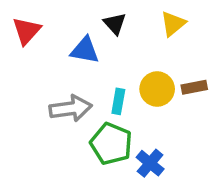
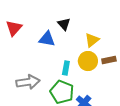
yellow triangle: (173, 24) -> (92, 40), moved
gray arrow: (71, 108) -> (28, 82), moved

